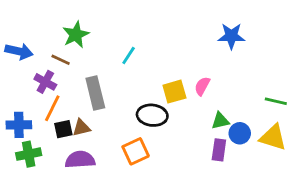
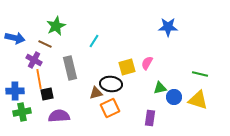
orange line: (52, 108) -> (39, 79), turned -36
brown triangle: (81, 128) -> (96, 93), moved
purple rectangle: (219, 150) -> (150, 118), moved
orange square: (136, 151) -> (110, 108), moved

